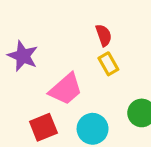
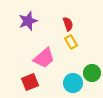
purple star: (23, 56) -> (28, 21), moved, turned 30
cyan circle: (93, 129) -> (73, 83), moved

